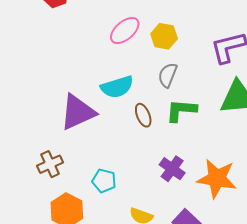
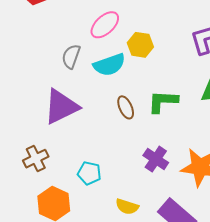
yellow hexagon: (164, 36) -> (140, 45), moved
gray semicircle: (168, 75) -> (71, 56), moved
cyan semicircle: (117, 87) -> (109, 65), moved

